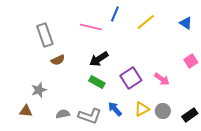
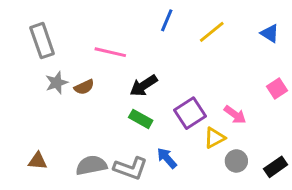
pink line: (91, 27) -> (110, 52), moved
gray rectangle: (45, 35) -> (42, 41), moved
gray star: (39, 90) -> (57, 83), moved
yellow triangle: (142, 109) -> (215, 138), moved
gray semicircle: (63, 114) -> (91, 165), size x1.5

